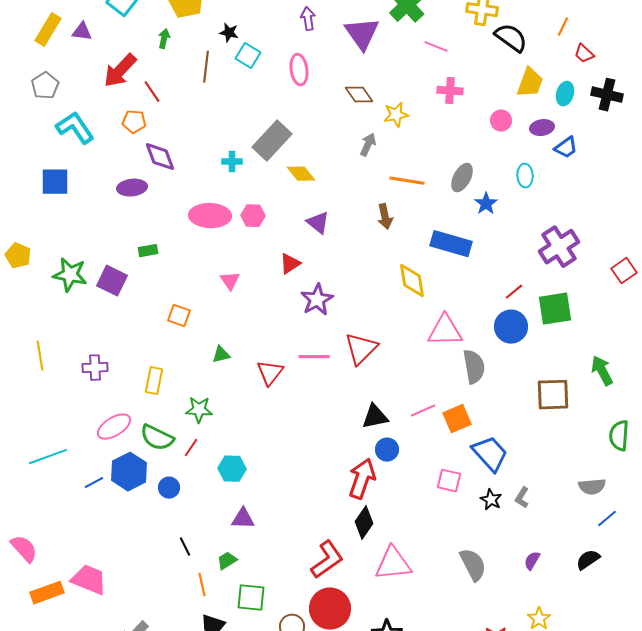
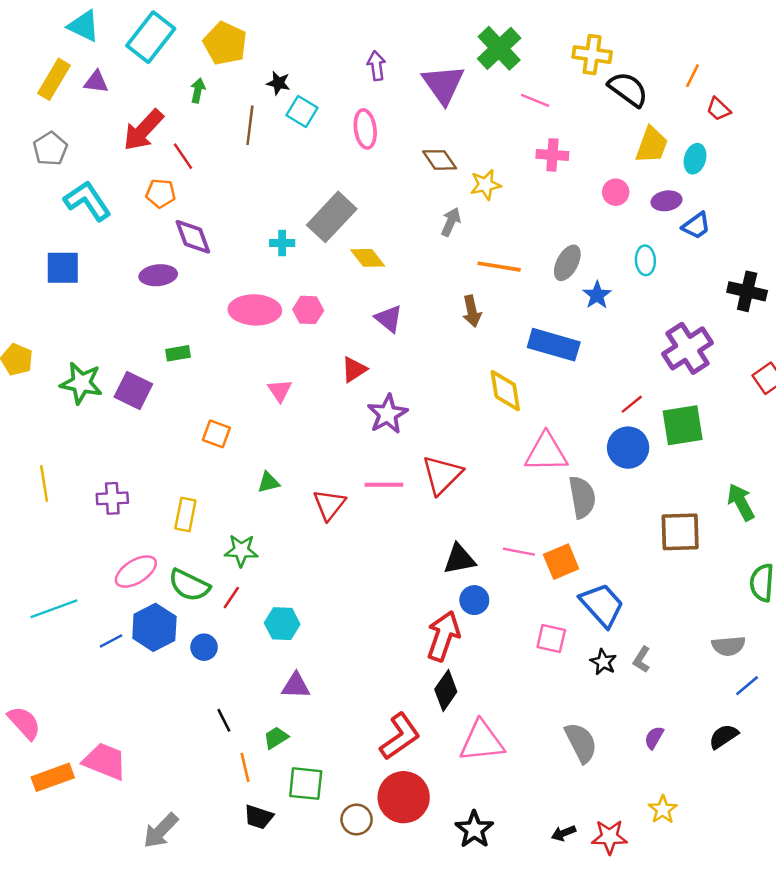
black cross: (607, 95) -> (747, 291), moved
pink line: (423, 411) -> (519, 552), turned 35

